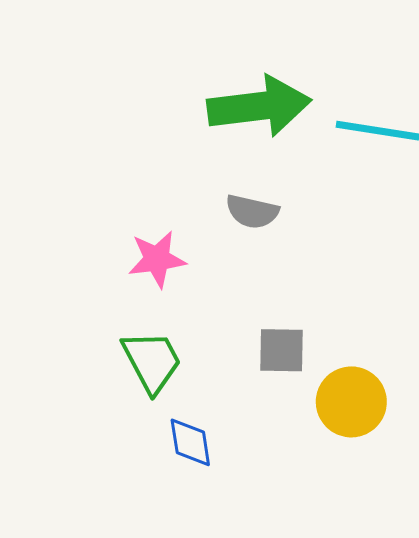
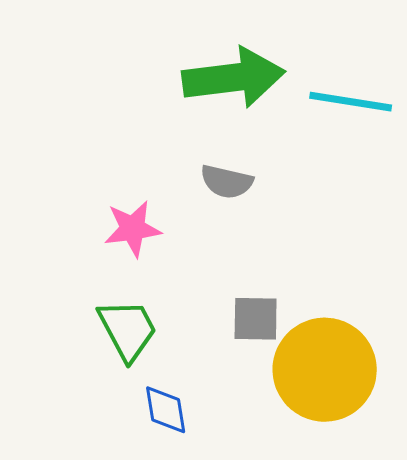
yellow circle: (351, 402) -> (325, 370), size x1.5

